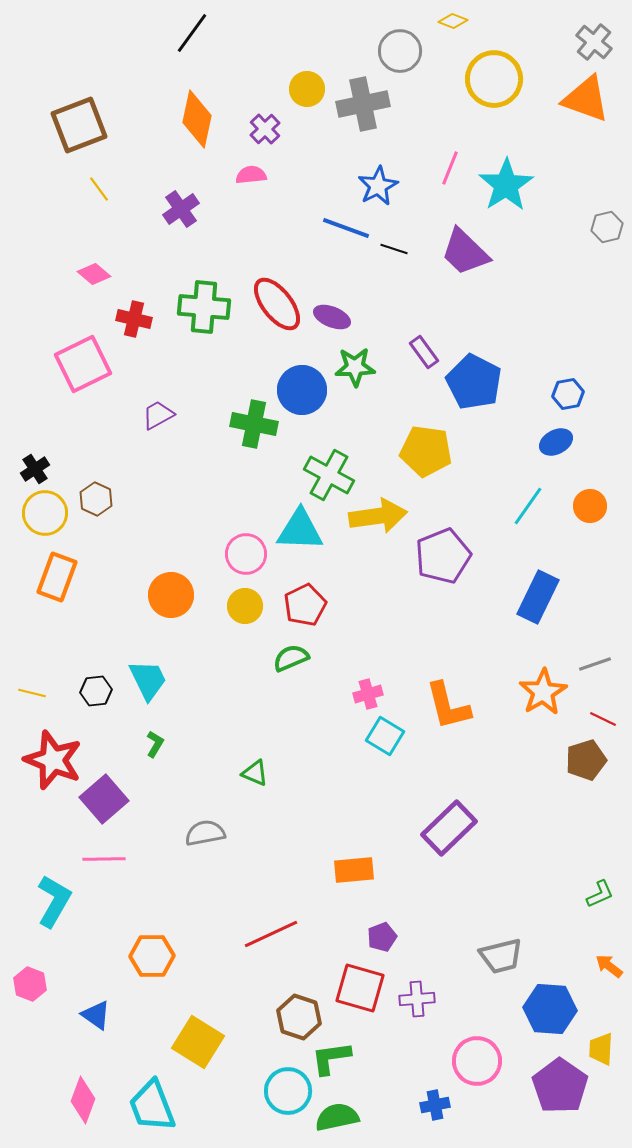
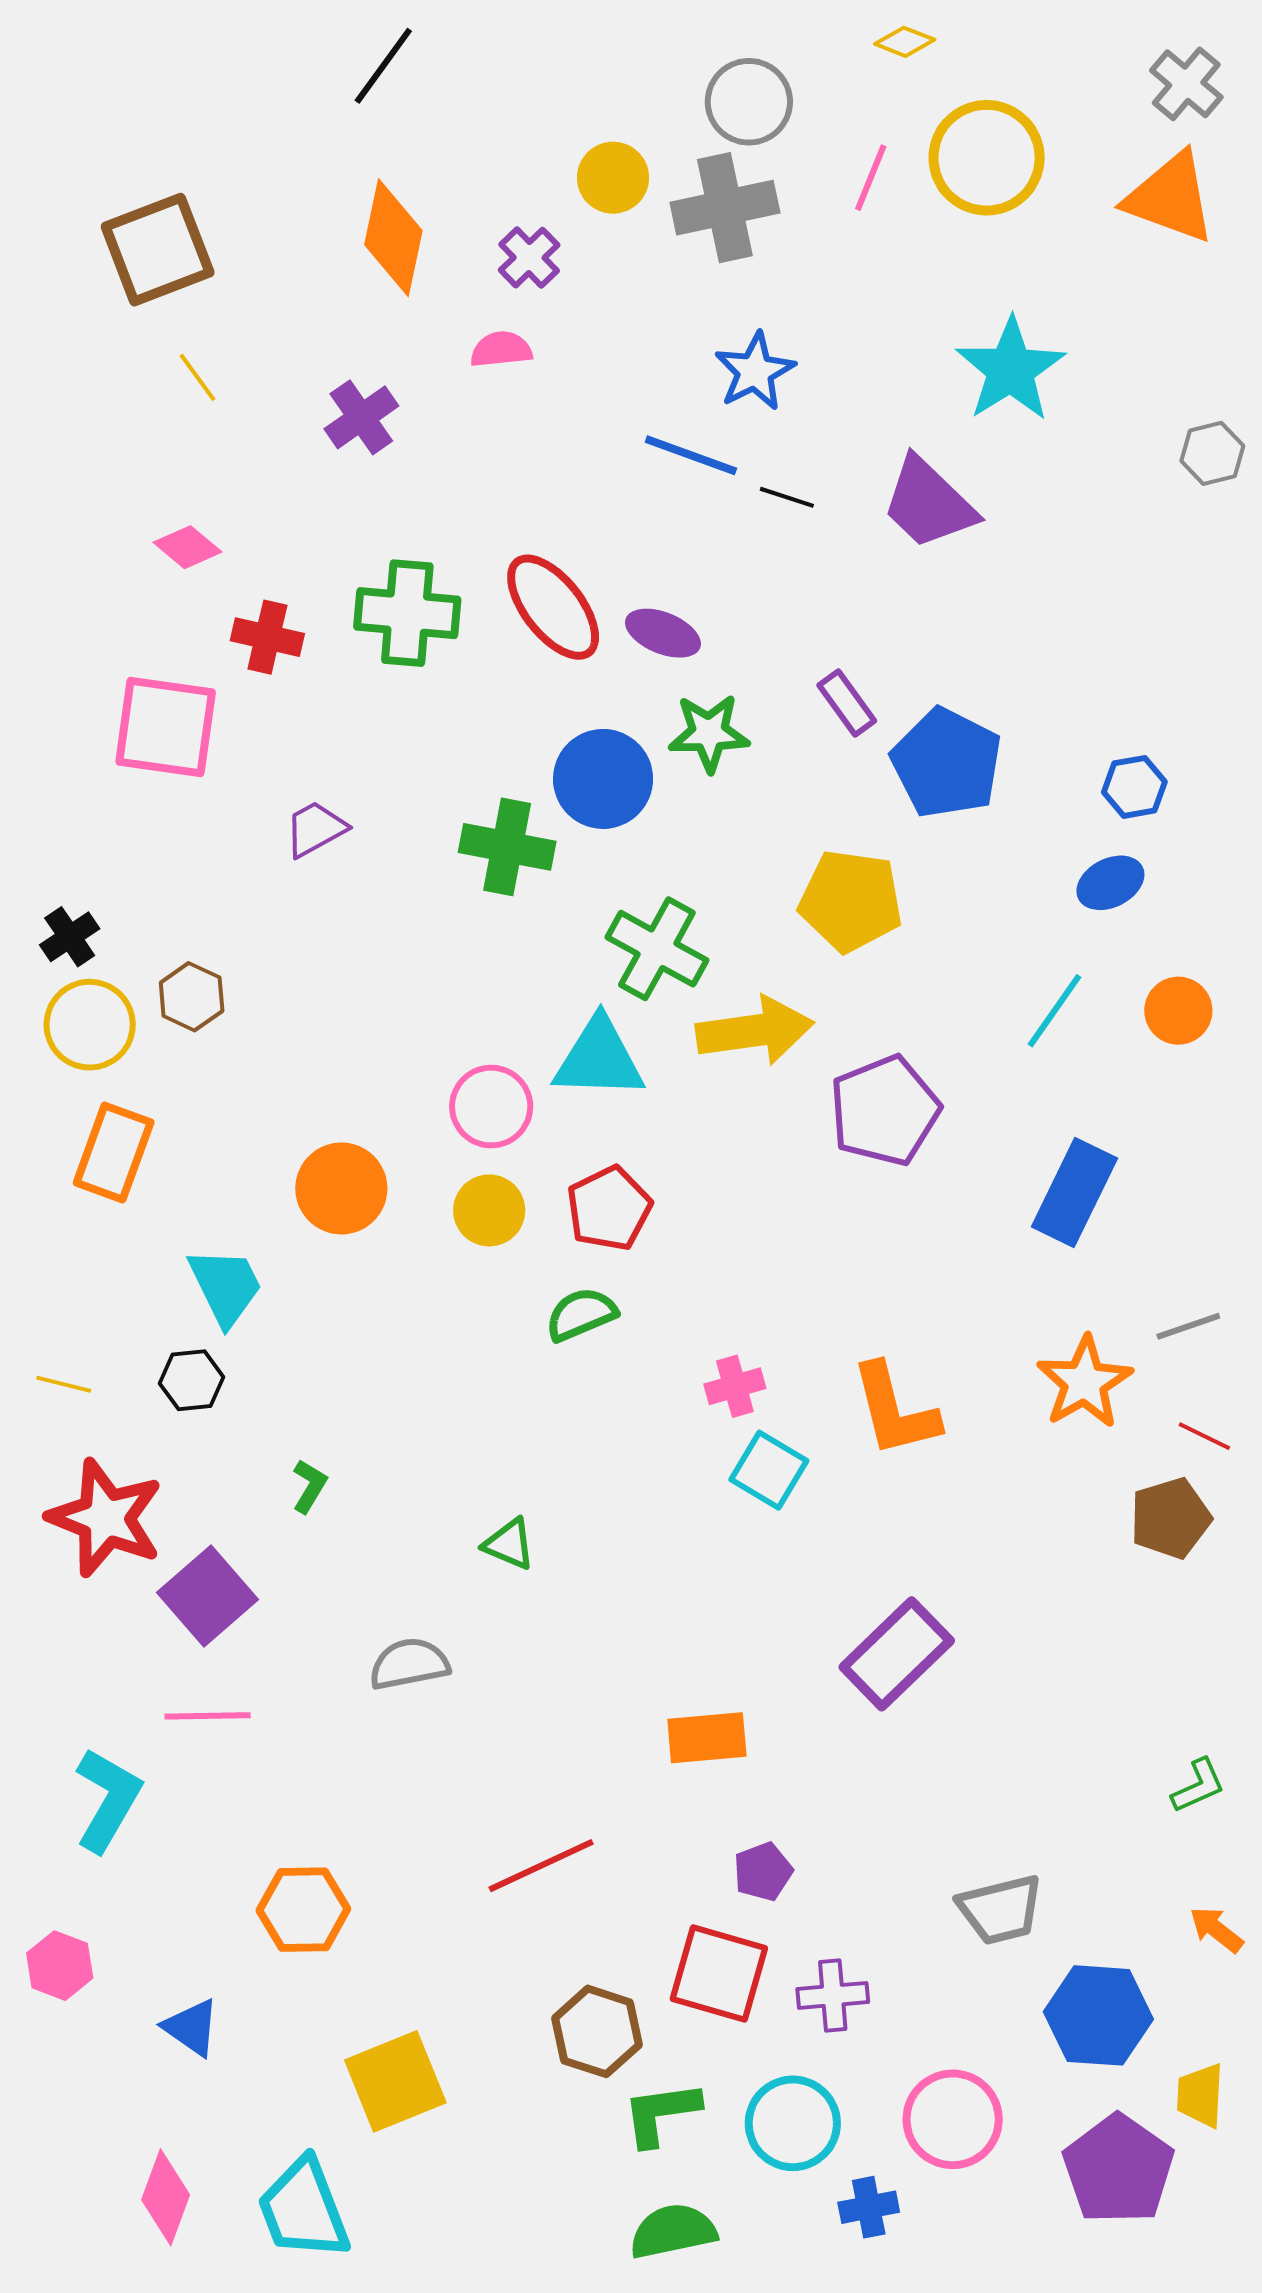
gray circle: (400, 51) -> (749, 102), moved
pink line: (450, 168) -> (871, 178), moved
pink square: (83, 364) -> (166, 727), turned 34
cyan trapezoid: (148, 680) -> (225, 1286), moved
yellow square: (198, 1042) -> (395, 2081), turned 36
cyan circle: (288, 1091) -> (793, 2123), moved

